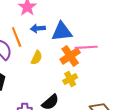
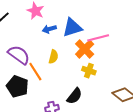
orange line: (17, 37) -> (35, 72), moved
yellow cross: (70, 79) -> (89, 71), turned -32

